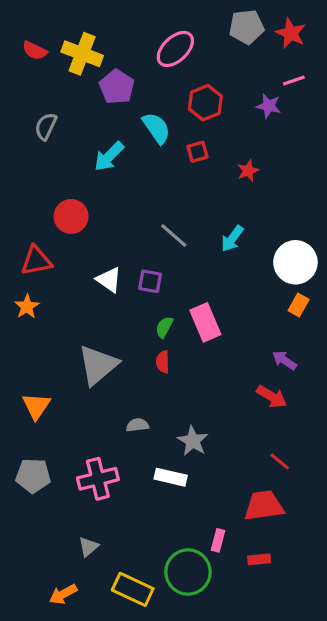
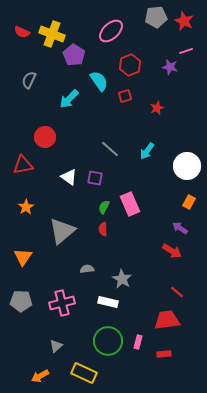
orange rectangle: (299, 305) -> (189, 202), moved
orange star: (27, 307) -> (26, 207), moved
green circle: (188, 572) -> (108, 341), moved

